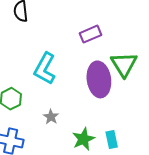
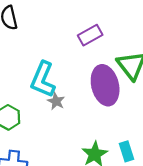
gray star: (51, 117) -> (56, 101), moved

